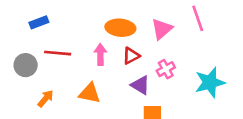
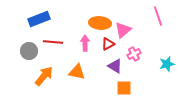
blue rectangle: (39, 22) -> (39, 19), size x1.5
pink triangle: (162, 29) -> (123, 30), moved
cyan star: (210, 82) -> (167, 64), size x0.7
orange arrow: (46, 98) -> (44, 76), size x1.5

